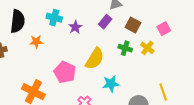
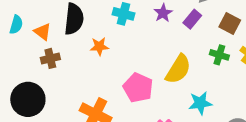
purple star: (75, 27) -> (163, 13), moved

